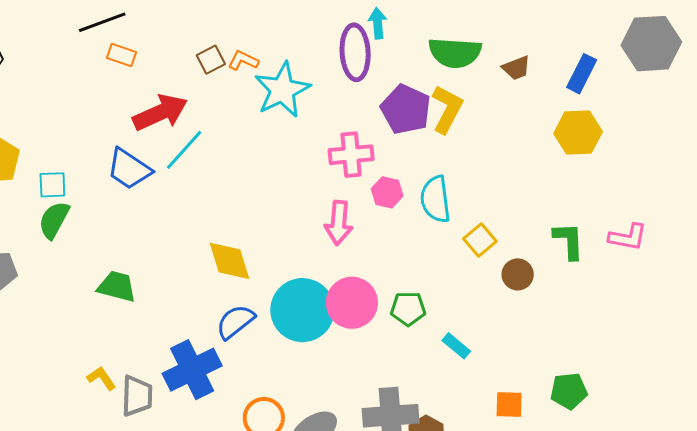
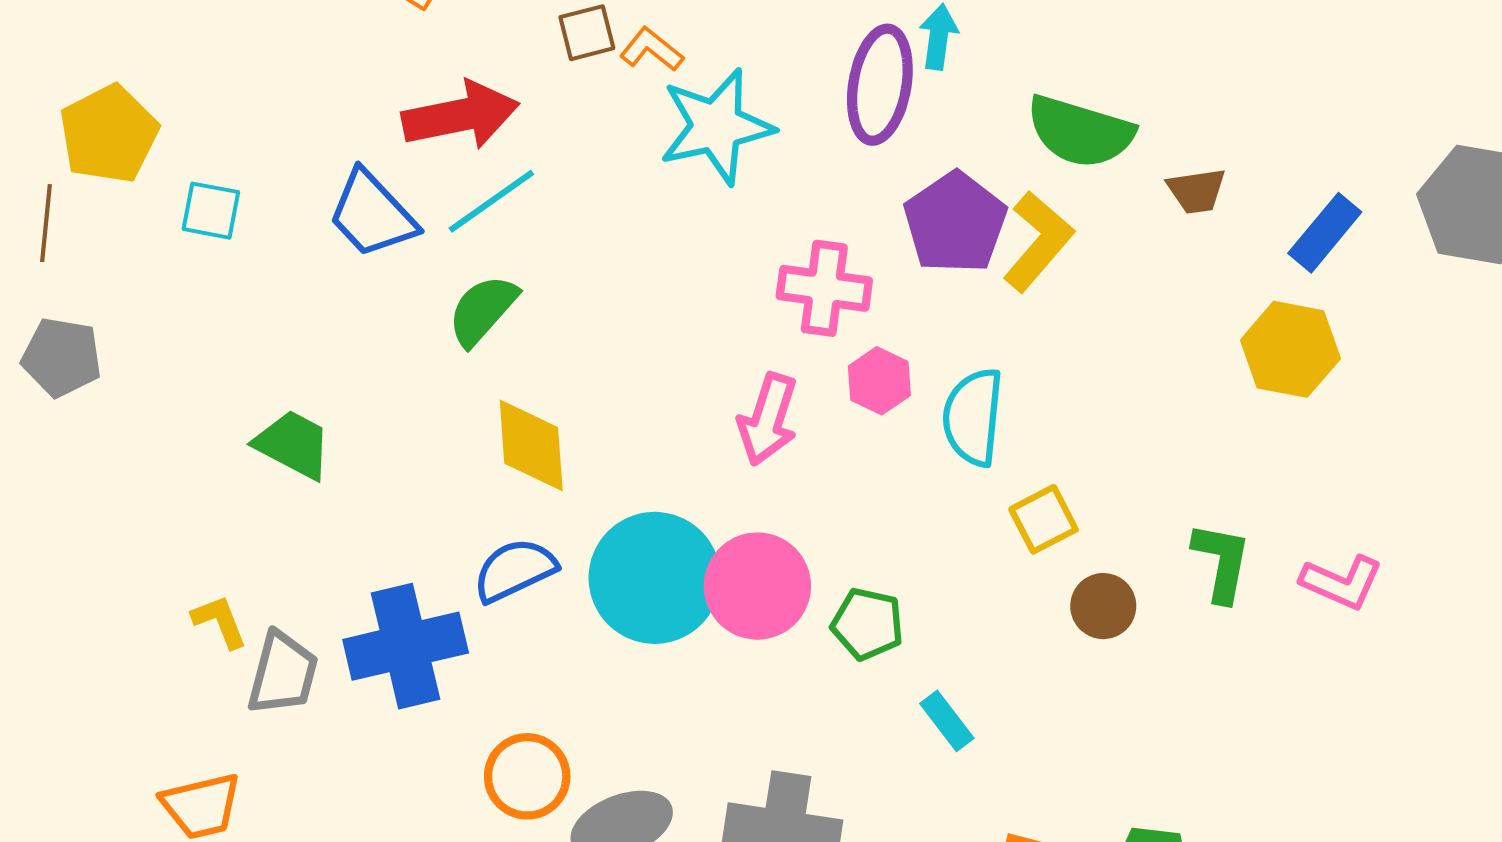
green semicircle: (54, 220) -> (483, 310), moved

